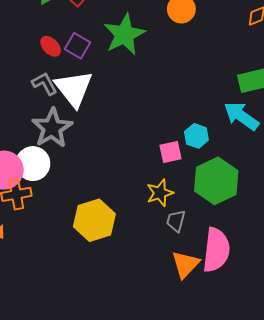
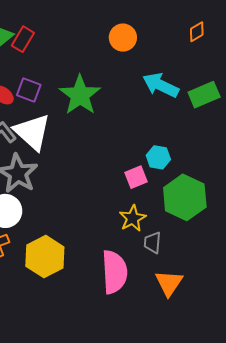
green star: (124, 34) -> (80, 95), moved
cyan arrow: (241, 116) -> (161, 85), moved
yellow hexagon: (94, 220) -> (45, 257), moved
pink semicircle: (216, 250) -> (114, 272), moved

